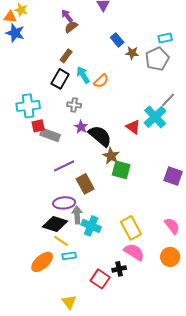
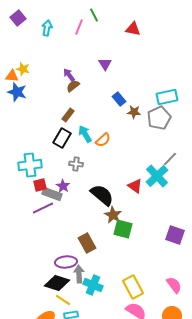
cyan rectangle: (165, 38) -> (167, 97), size x1.5
purple star: (81, 127) -> (63, 186), moved
purple line: (64, 166) -> (43, 208), moved

